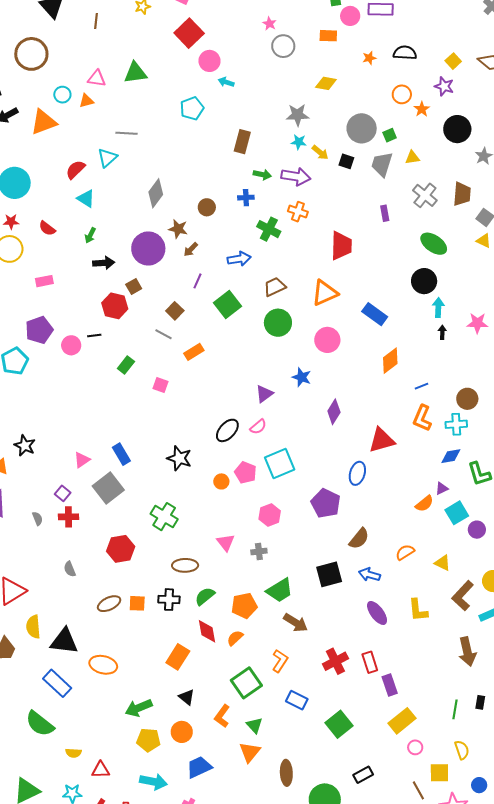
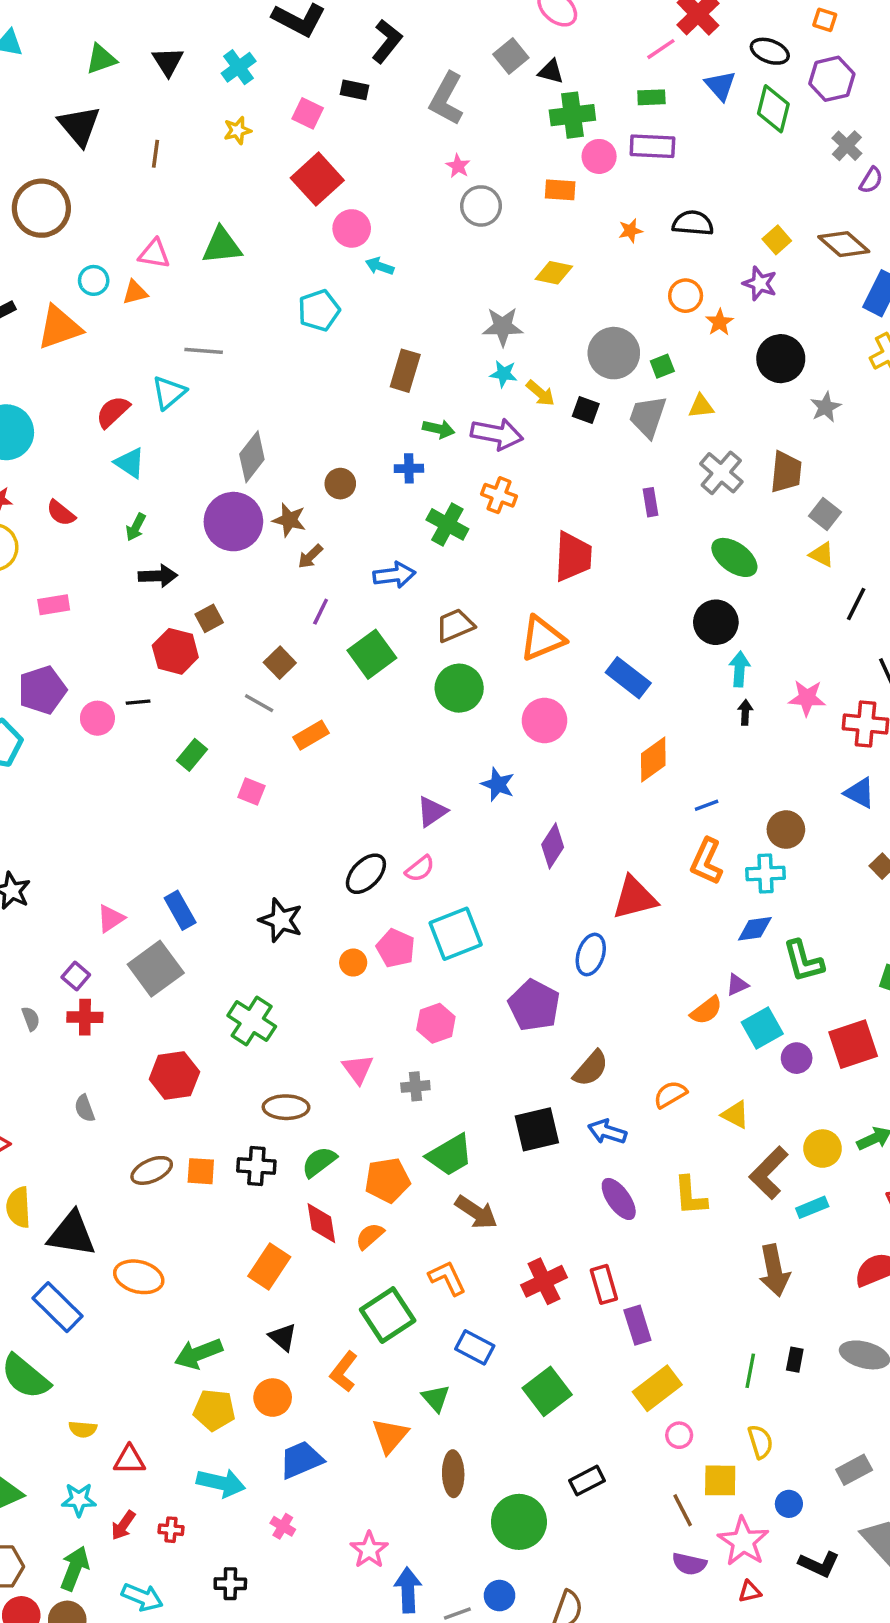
purple circle: (148, 249) -> (233, 522), moved
orange L-shape: (280, 661) -> (447, 1278), turned -60
green triangle: (254, 725) -> (436, 1398), moved

